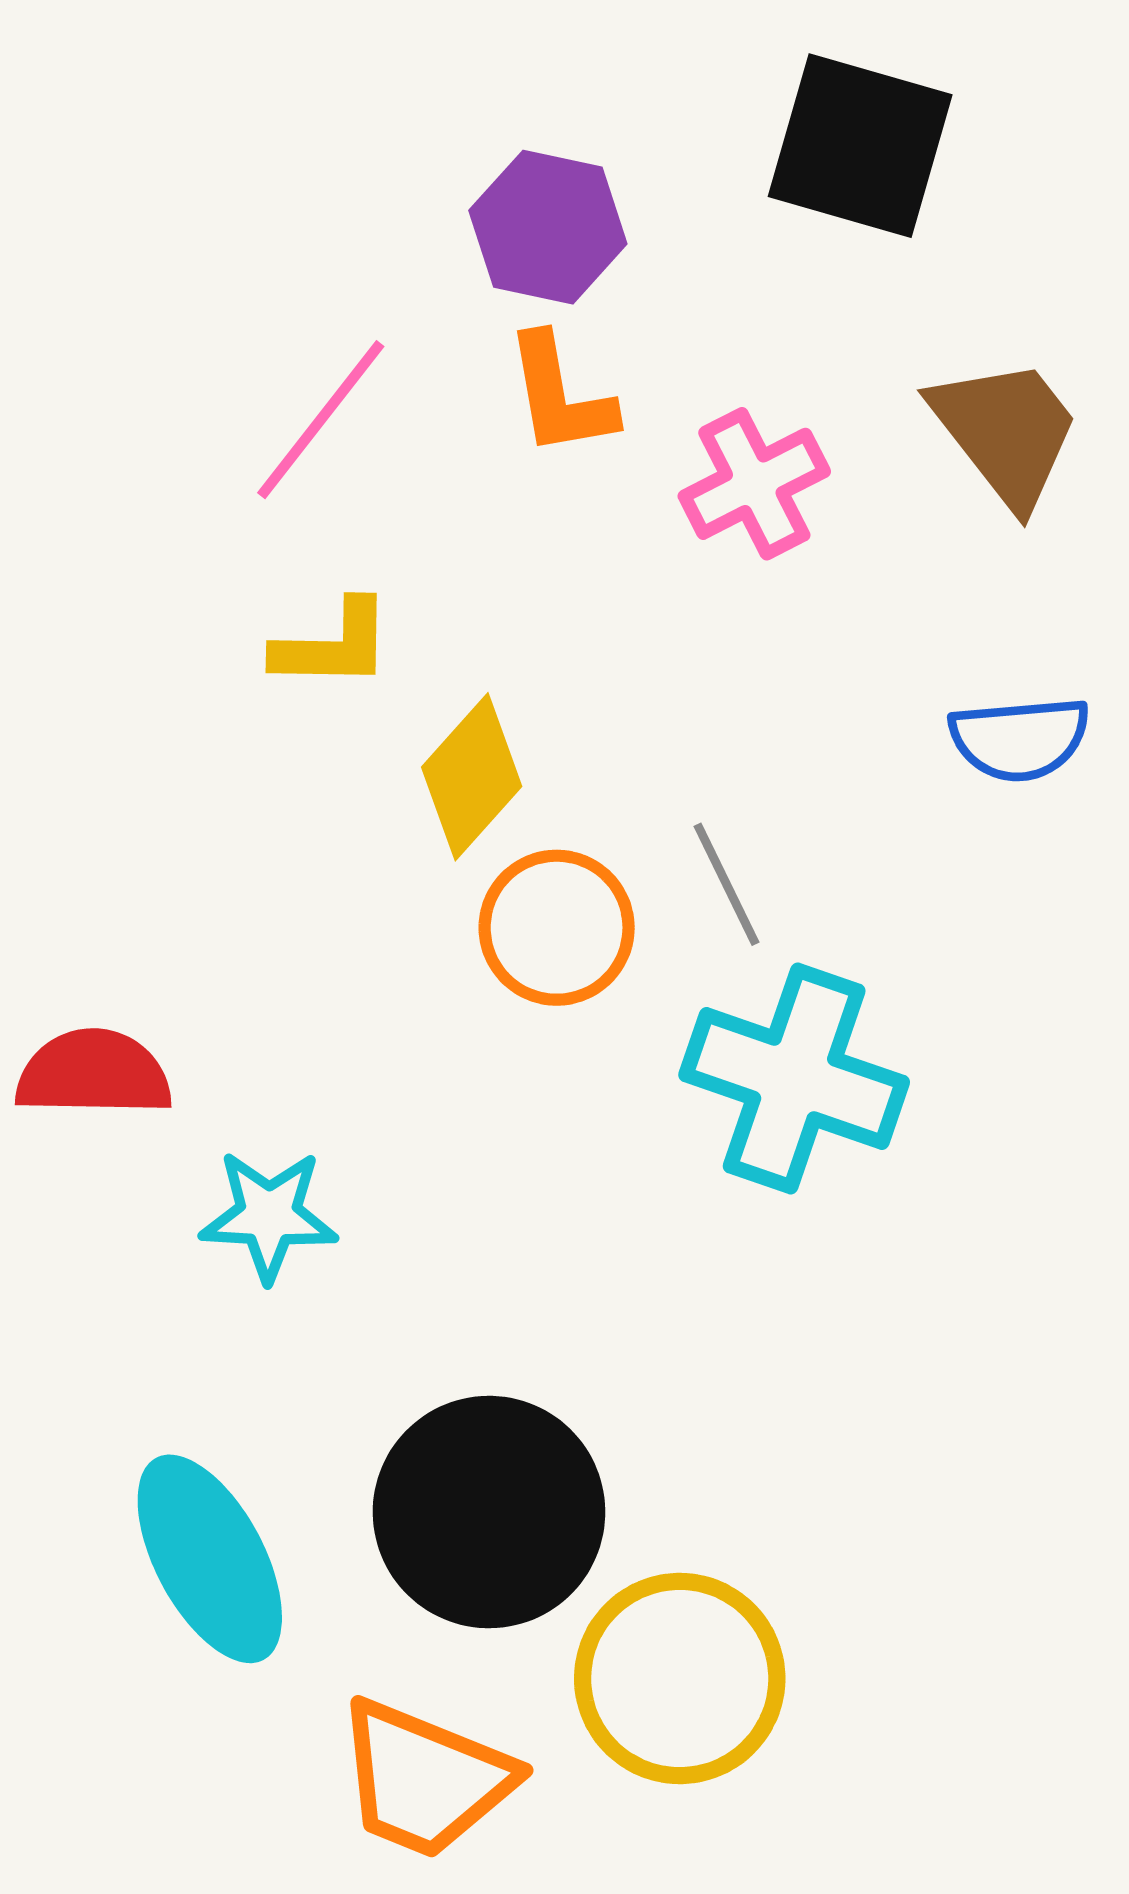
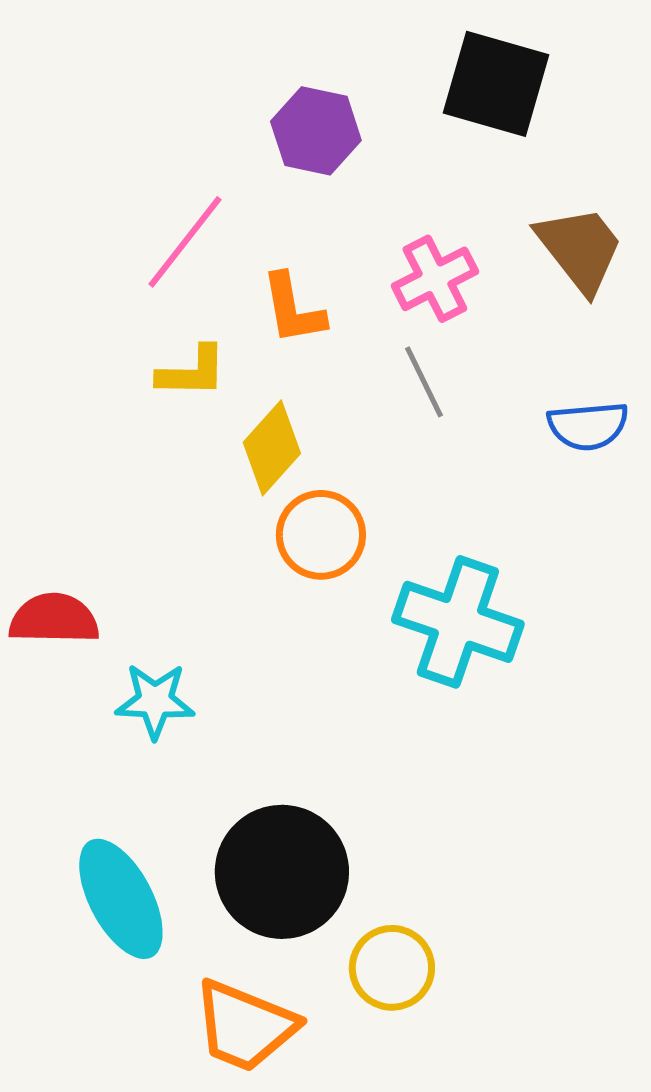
orange L-shape: (560, 395) -> (293, 309), moved
gray line: (727, 884) -> (424, 382), moved
yellow circle: (680, 1679) -> (392, 968), size x0.7

